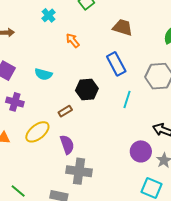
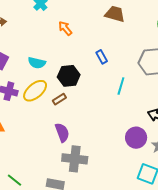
blue rectangle: (116, 64) -> (102, 57), moved, size x0.6
black hexagon: (87, 90) -> (69, 76), moved
yellow ellipse: (37, 132) -> (35, 91), moved

